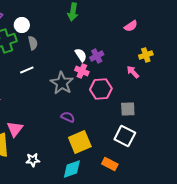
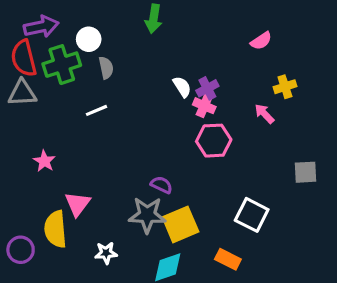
green arrow: (73, 12) -> (154, 19), moved
pink cross: (82, 71) -> (204, 106), moved
gray star: (62, 83) -> (147, 215), moved, turned -30
gray square: (128, 109) -> (305, 172), moved

